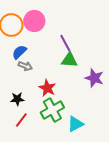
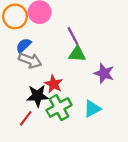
gray arrow: (25, 66) -> (30, 60), size x1.5
black star: (17, 99) -> (38, 96), moved, size x1.5
cyan triangle: (75, 124) -> (92, 109), moved

